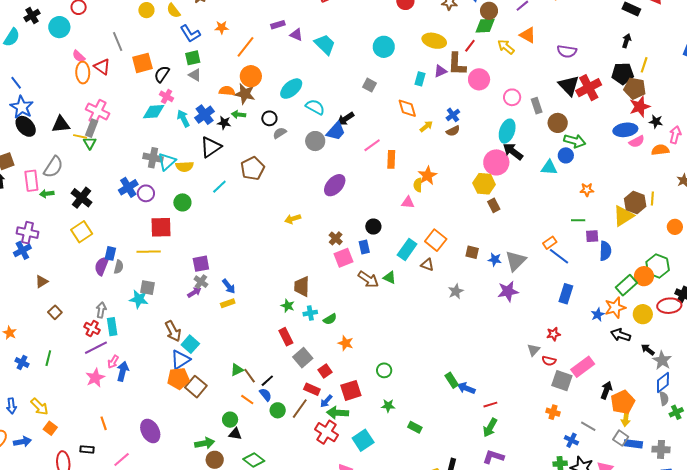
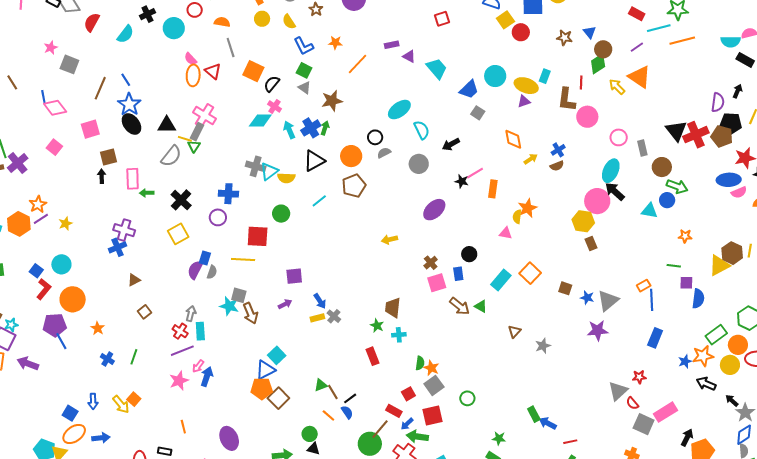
green diamond: (485, 26) -> (598, 64), turned -35
orange triangle: (528, 35) -> (640, 77), size x1.4
yellow ellipse: (434, 41) -> (526, 86), moved
red line: (470, 46) -> (581, 82), turned -40
purple semicircle: (567, 51) -> (718, 102), moved, turned -96
green square: (193, 58) -> (304, 70), turned 35
orange square: (142, 63) -> (253, 71), turned 35
purple triangle: (440, 71) -> (524, 101), moved
orange circle: (251, 76) -> (351, 156), moved
cyan rectangle: (420, 79) -> (545, 76), moved
brown pentagon: (635, 88) -> (722, 136), moved
orange semicircle: (227, 91) -> (222, 22), moved
brown star: (245, 94) -> (332, 101), moved, turned -30
cyan semicircle: (315, 107) -> (422, 130), turned 30
green arrow: (239, 115) -> (325, 128), moved, turned 96
black star: (224, 123) -> (462, 181), moved
blue trapezoid: (336, 131) -> (469, 89), moved
gray semicircle: (53, 167) -> (171, 156), moved
blue cross: (128, 187) -> (228, 194), turned 30
purple circle: (146, 193) -> (218, 217), moved
blue line: (559, 256) -> (652, 300), turned 45
brown triangle: (427, 265) -> (515, 331), moved, turned 48
orange circle: (644, 276) -> (738, 345), moved
gray cross: (201, 282) -> (334, 316), moved
gray star: (456, 291) -> (543, 346), moved
green semicircle: (330, 319) -> (420, 363), moved, turned -56
brown arrow: (173, 331) -> (250, 313), moved
gray triangle: (534, 350) -> (618, 391), size x1.5
gray square: (303, 358) -> (434, 385), moved
red semicircle: (549, 361) -> (632, 403), turned 32
green star: (388, 406) -> (499, 438), moved
green circle: (278, 410) -> (370, 444), moved, size x1.5
orange square: (50, 428) -> (134, 399), moved

